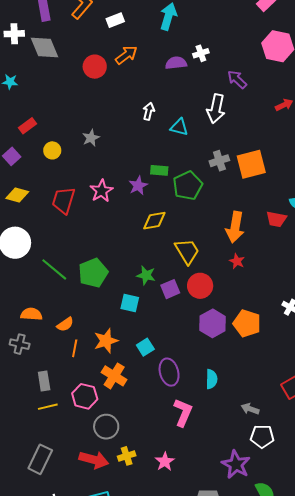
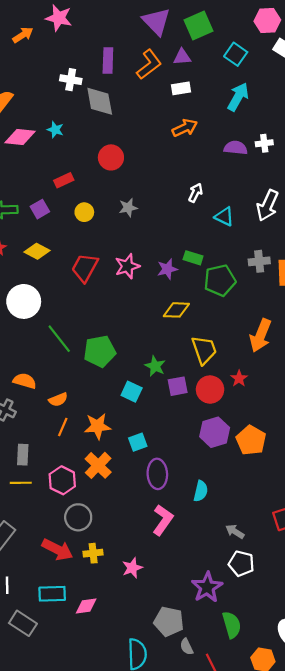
red circle: (95, 67) -> (111, 157), moved
red star: (237, 261) -> (239, 378), moved

